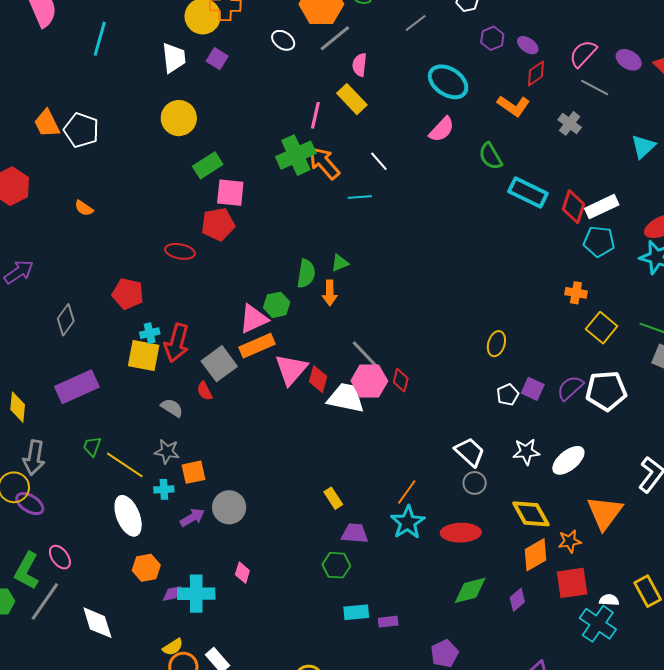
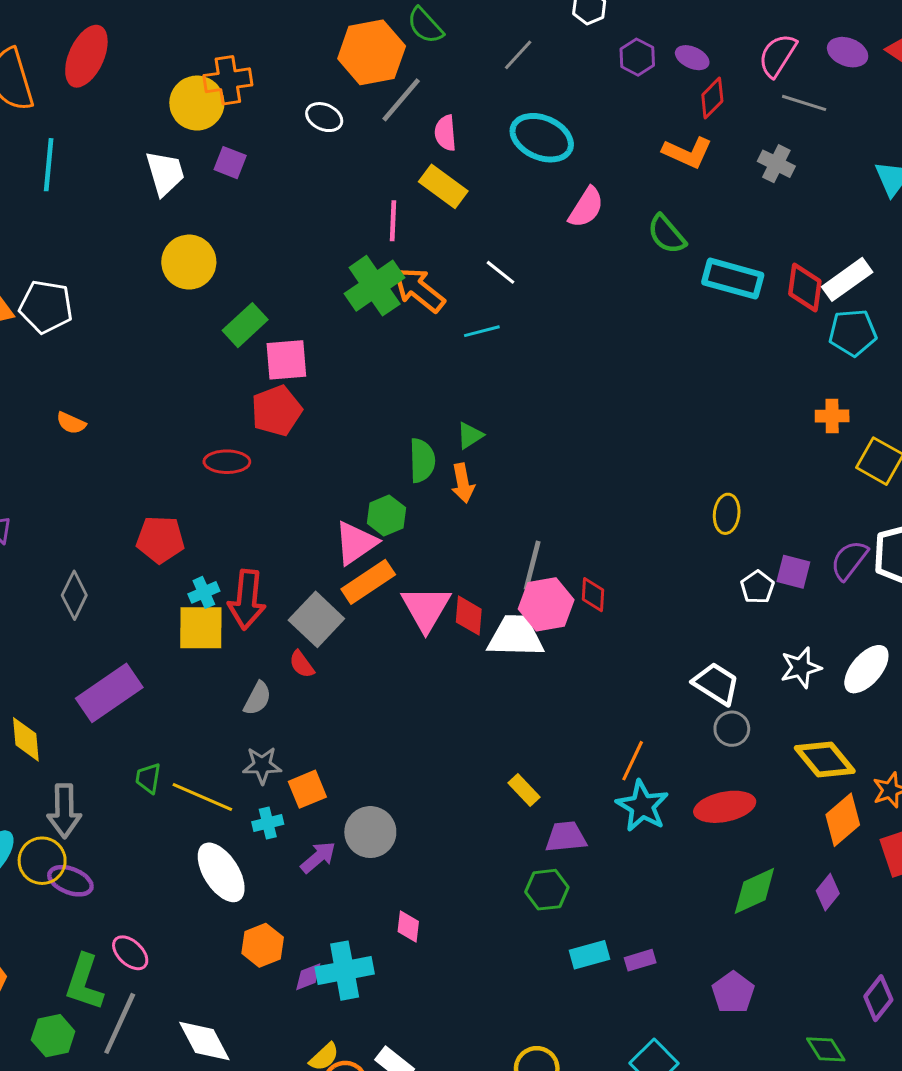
cyan ellipse: (448, 82) -> (542, 138), moved
gray line: (365, 354) -> (532, 565), turned 68
gray semicircle: (172, 408) -> (257, 698), turned 95

